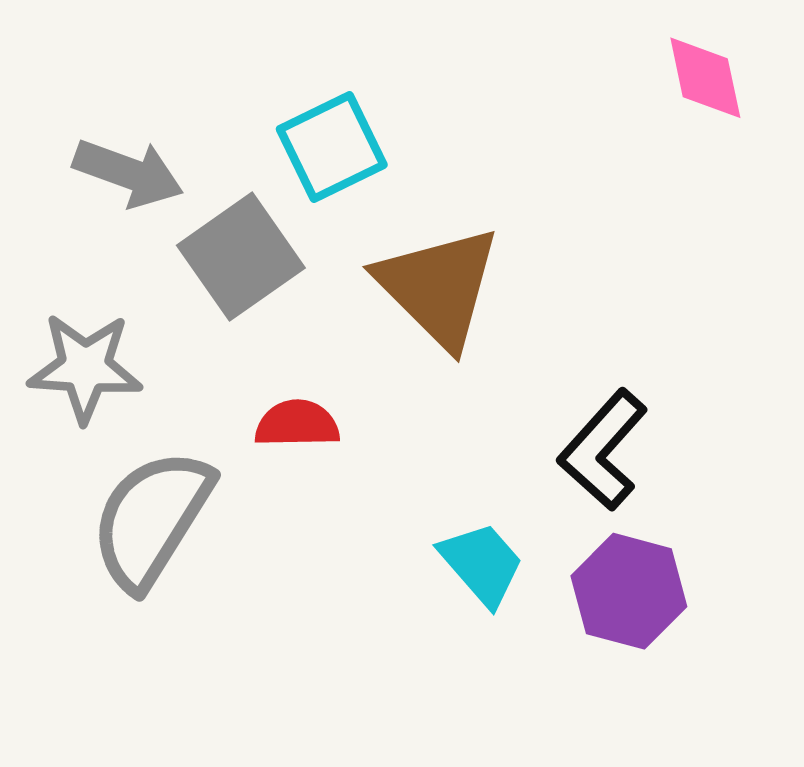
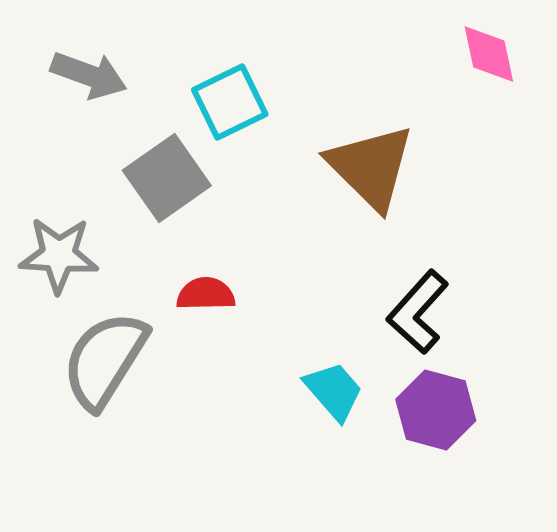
gray arrow: (128, 173) -> (89, 75), moved
brown triangle: (438, 287) -> (371, 167), moved

